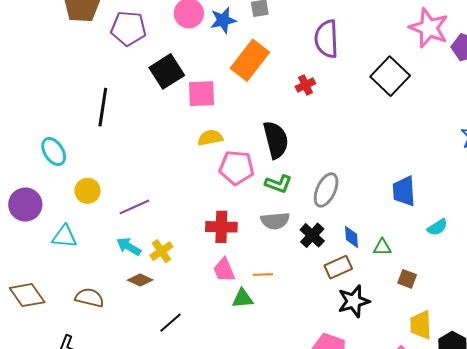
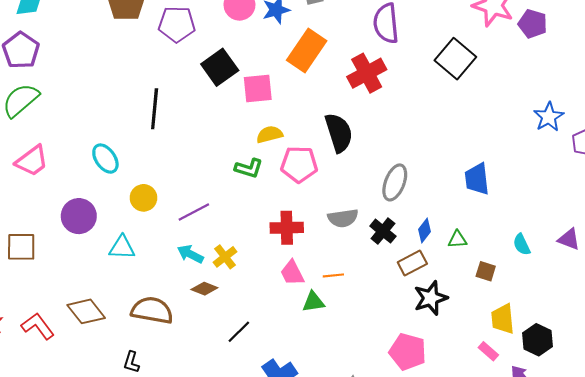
red cross: (305, 85) -> (367, 73), size x1.8
green L-shape: (278, 184) -> (249, 168), moved
cyan semicircle: (437, 227) -> (522, 245), moved, turned 100
blue diamond: (351, 237) -> (424, 230), turned 45
brown semicircle: (90, 298) -> (152, 310), size x1.4

